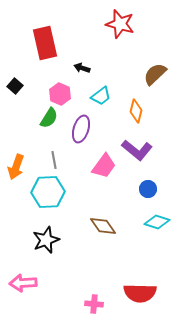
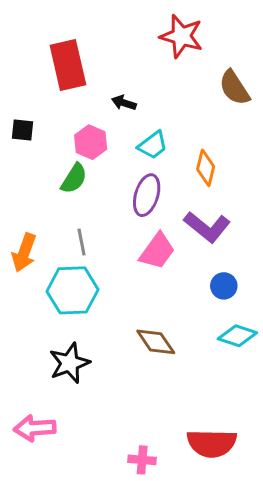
brown semicircle: (155, 74) -> (234, 88), moved, turned -80
black square: (15, 86) -> (23, 130), turned -35
purple ellipse: (81, 129) -> (147, 195), moved

